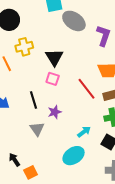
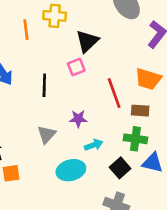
pink square: (53, 79) -> (76, 67), turned 32
purple star: (55, 112) -> (78, 119), moved
gray triangle: (37, 129) -> (47, 134), moved

